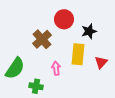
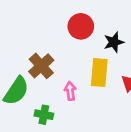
brown cross: (42, 39) -> (41, 66), moved

